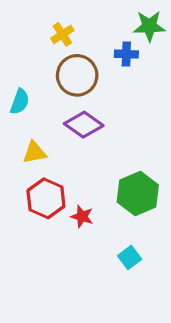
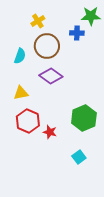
cyan semicircle: (20, 102) -> (20, 56), moved

